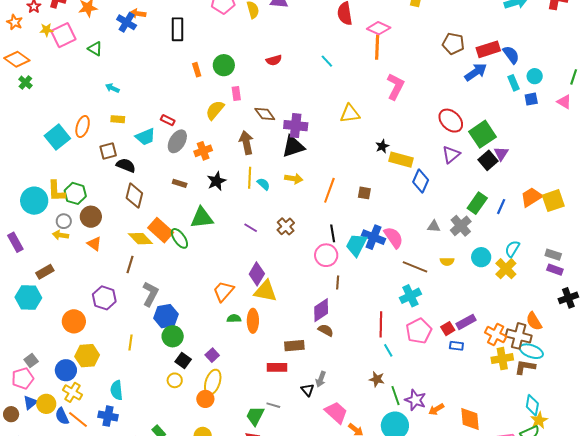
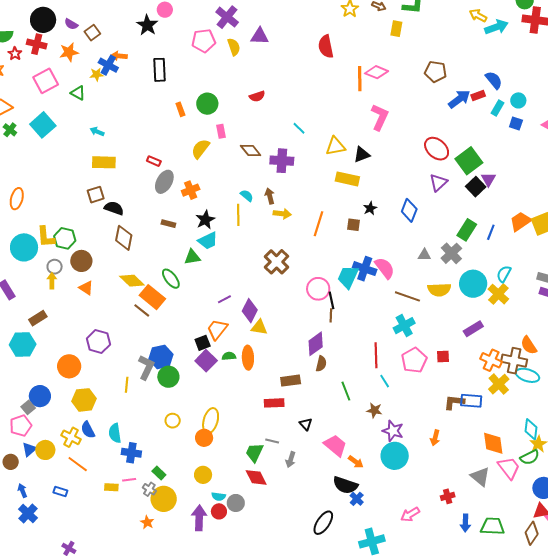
pink diamond: (379, 28) -> (377, 72), moved
yellow star: (46, 30) -> (97, 74), moved
red rectangle: (488, 49) -> (478, 96), moved, size x0.6
cyan line: (327, 61) -> (299, 128), moved
cyan rectangle: (514, 83) -> (498, 108), turned 56
blue square: (531, 99) -> (516, 124), turned 32
yellow rectangle: (118, 119) -> (104, 162), size x1.6
orange ellipse: (83, 127) -> (17, 199), moved
cyan square: (57, 137) -> (43, 125), moved
cyan trapezoid: (145, 137) -> (208, 241), moved
brown arrow: (246, 143) -> (270, 196), moved, size x0.7
black star: (382, 146) -> (370, 208), moved
black triangle: (293, 147) -> (362, 155), moved, size x0.7
yellow rectangle: (401, 160) -> (347, 179), moved
cyan semicircle: (264, 184) -> (247, 196), moved
green triangle: (202, 218) -> (192, 257), size x0.7
brown cross: (286, 226) -> (276, 262), size x1.4
purple line: (251, 228) -> (224, 299), moved, turned -56
orange rectangle: (161, 230) -> (152, 297), moved
black line: (333, 233) -> (331, 300), moved
yellow arrow: (60, 235) -> (52, 281), turned 84
cyan circle: (481, 257) -> (473, 284), size x1.4
yellow semicircle: (447, 262) -> (439, 290), size x1.6
brown line: (130, 264) -> (142, 310), moved, turned -66
yellow triangle: (265, 291) -> (259, 327), size x0.7
gray L-shape: (150, 294) -> (146, 367), moved
purple rectangle: (466, 322) -> (473, 329), moved
red square: (448, 329) -> (443, 357), turned 32
brown semicircle: (326, 330) -> (321, 364), turned 77
blue rectangle: (456, 346) -> (471, 401), moved, size x1.5
purple square: (212, 355) -> (206, 361), moved, size x1.5
yellow cross: (502, 359) -> (499, 384), turned -30
black square: (183, 360) -> (203, 343), moved, turned 35
brown L-shape: (525, 367) -> (454, 402), moved
blue circle: (66, 370) -> (40, 396), moved
gray arrow: (321, 379) -> (291, 460), moved
green line: (395, 396) -> (346, 391), moved
purple star: (415, 400) -> (393, 431), moved
orange arrow: (436, 409) -> (435, 438), turned -42
blue semicircle: (62, 416) -> (88, 430), moved
blue cross: (108, 416) -> (131, 453), moved
orange diamond: (470, 419) -> (493, 443), moved

